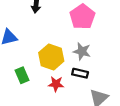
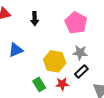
black rectangle: (80, 73) -> (81, 71), turned -48
green rectangle: (22, 75) -> (39, 84), moved

